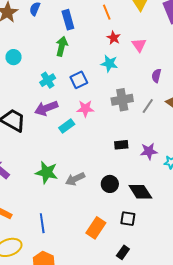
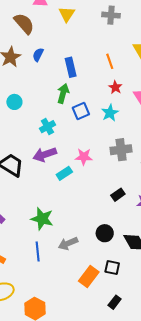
cyan star: (109, 63) -> (110, 113), turned 30
blue square: (79, 80) -> (81, 111), moved
black rectangle: (121, 145) -> (118, 195), turned -32
gray arrow: (75, 179) -> (68, 243), moved
black square: (128, 219) -> (112, 268), moved
blue line: (42, 223) -> (38, 251), moved

